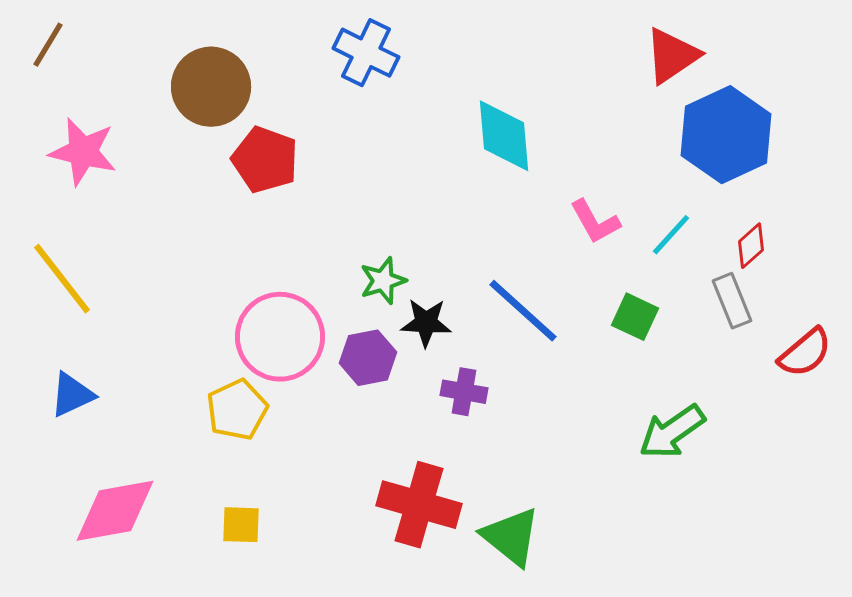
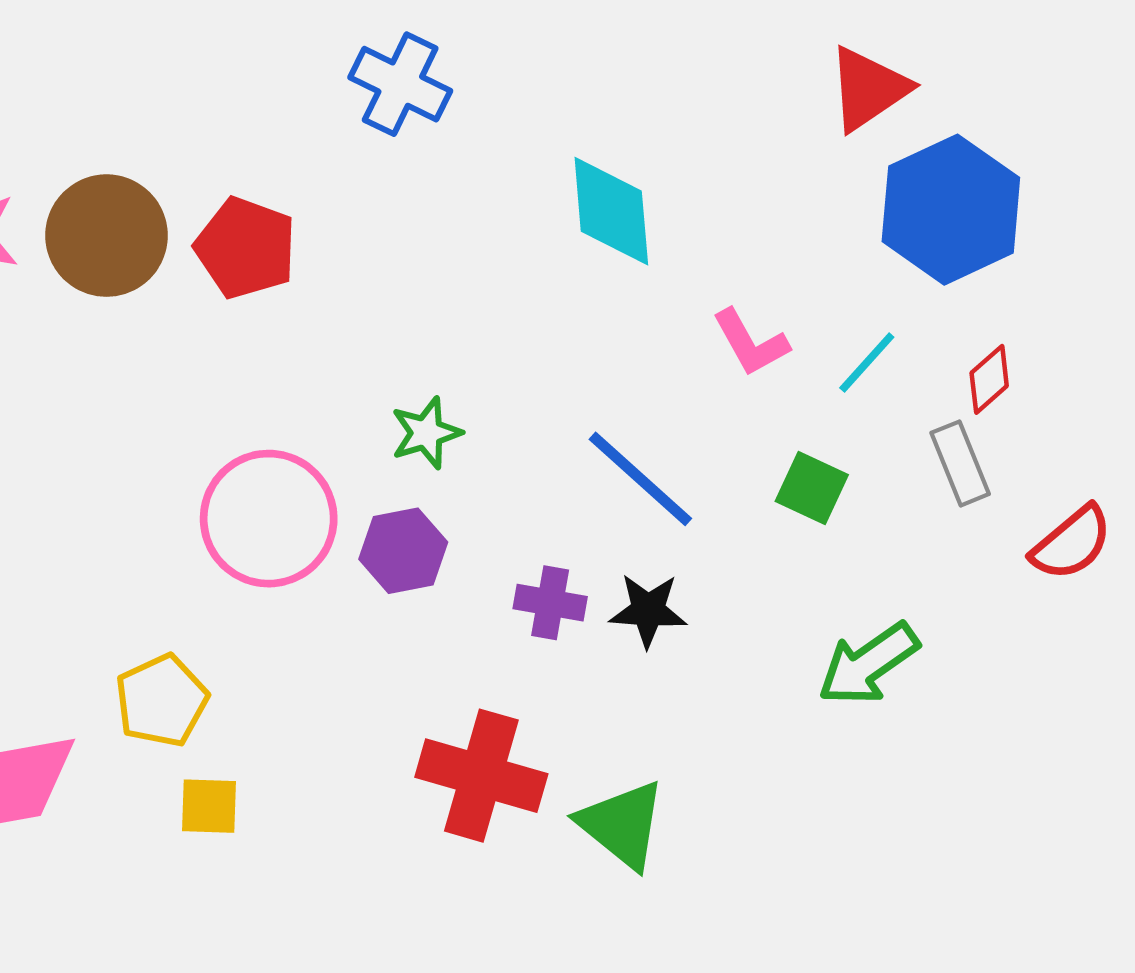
brown circle: (211, 87) -> (107, 236), moved
black star: (426, 323) -> (648, 610), moved
yellow pentagon: (237, 410) -> (162, 701), moved

